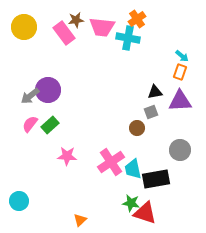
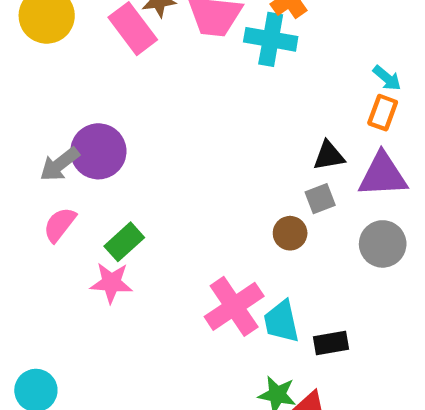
green rectangle: (50, 125) -> (124, 242), moved
gray circle: (180, 150) -> (383, 244), moved
pink star: (67, 156) -> (111, 283), moved
black rectangle: (156, 179) -> (331, 343), size x0.6

